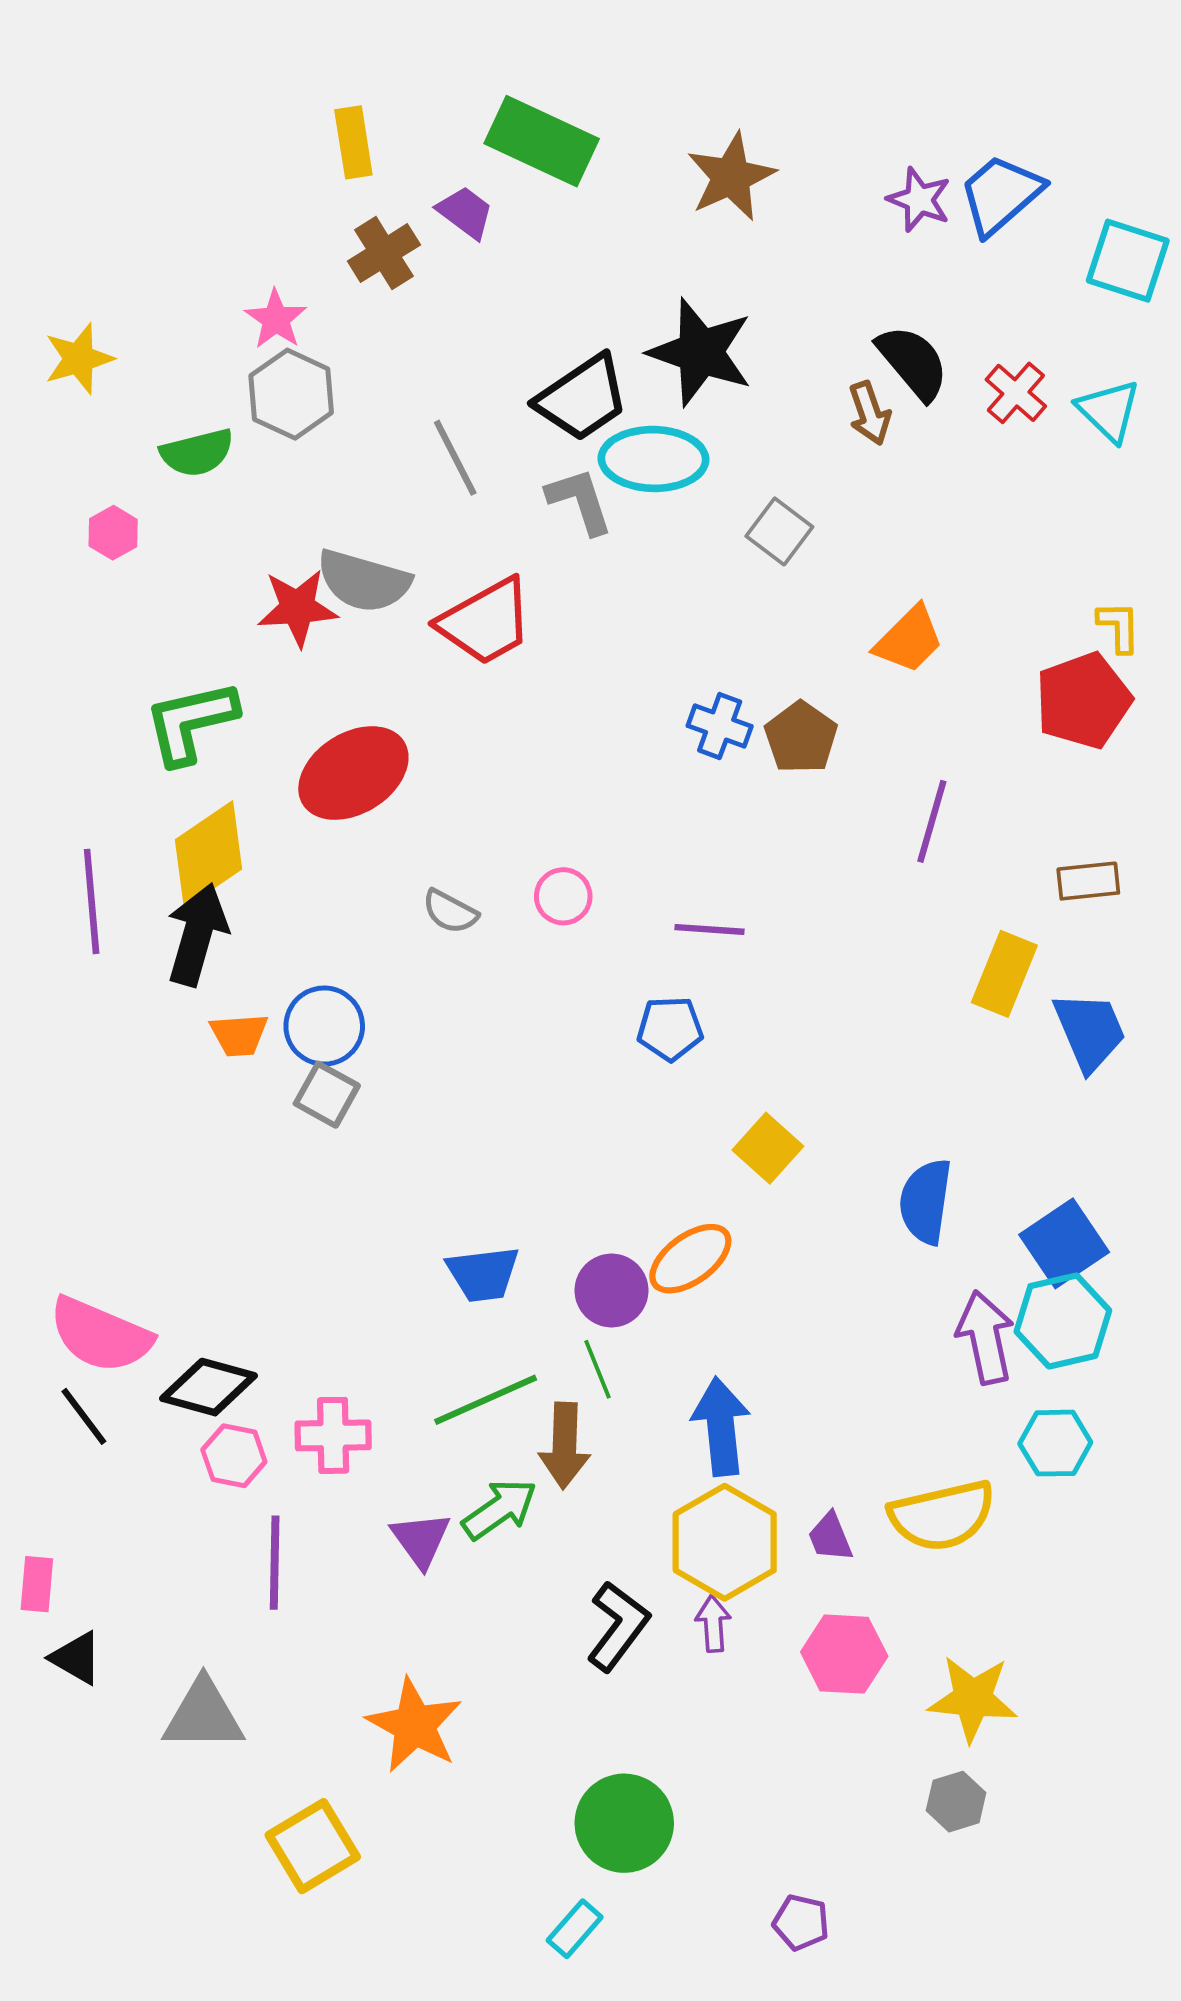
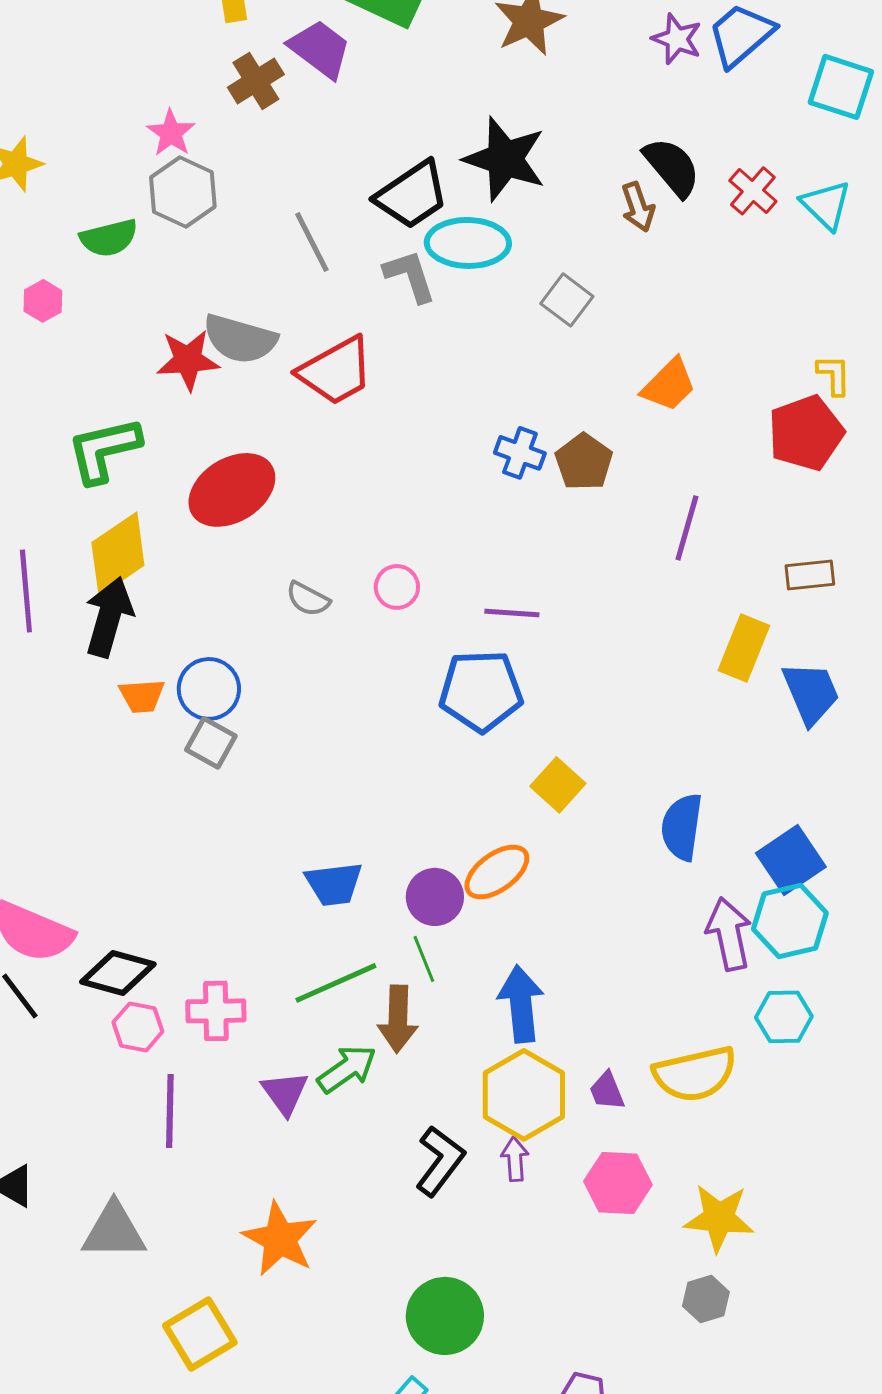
purple trapezoid: (465, 212) -> (320, 49), size x1.4
blue pentagon: (670, 1029) -> (481, 691), size x1.6

